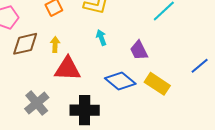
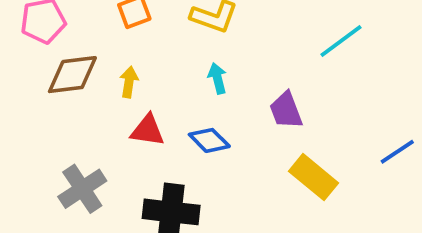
red triangle: (68, 69) -> (147, 130), size x0.7
blue diamond: (120, 81) -> (209, 140), moved, size x0.7

